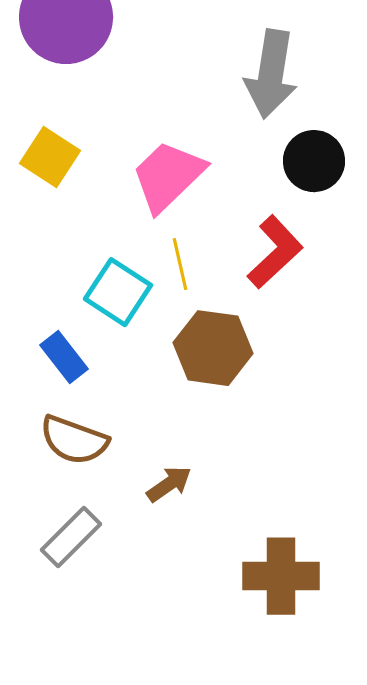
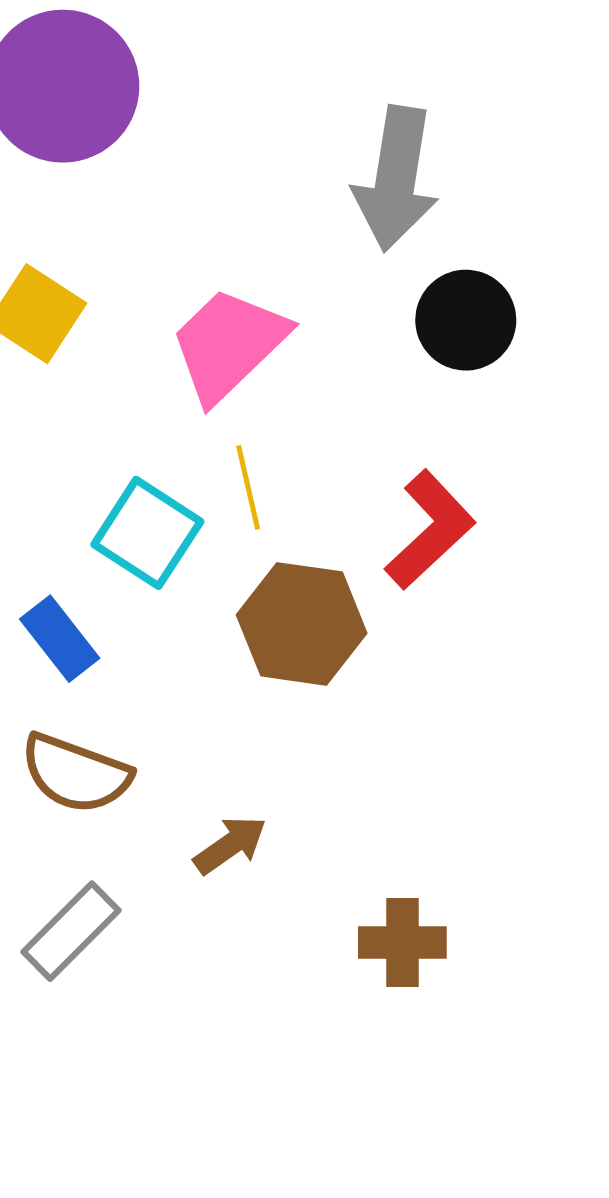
red L-shape: (275, 252) -> (430, 530), moved
brown cross: (281, 576) -> (402, 942), moved, size x0.7

